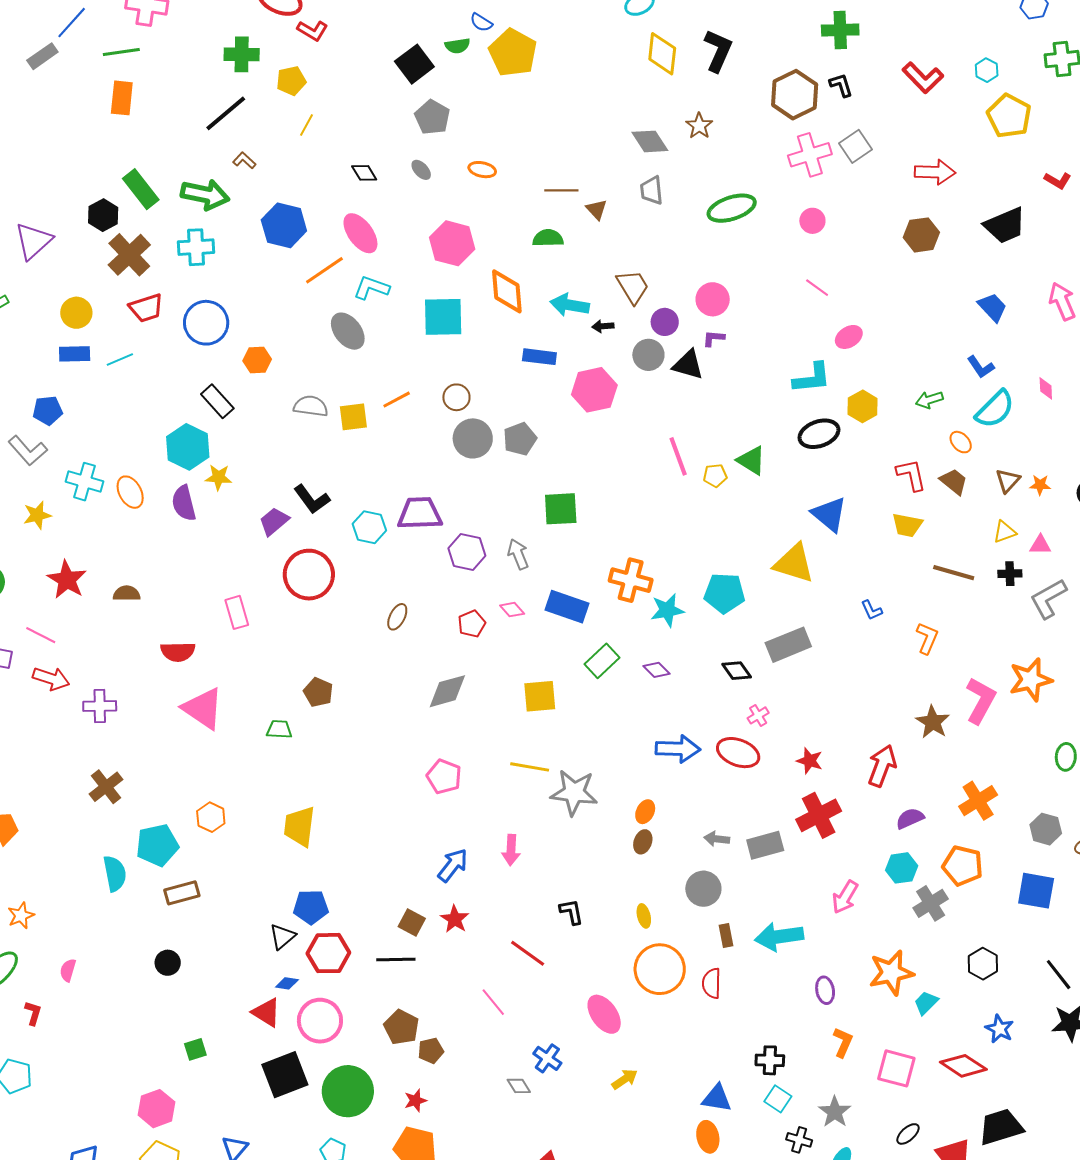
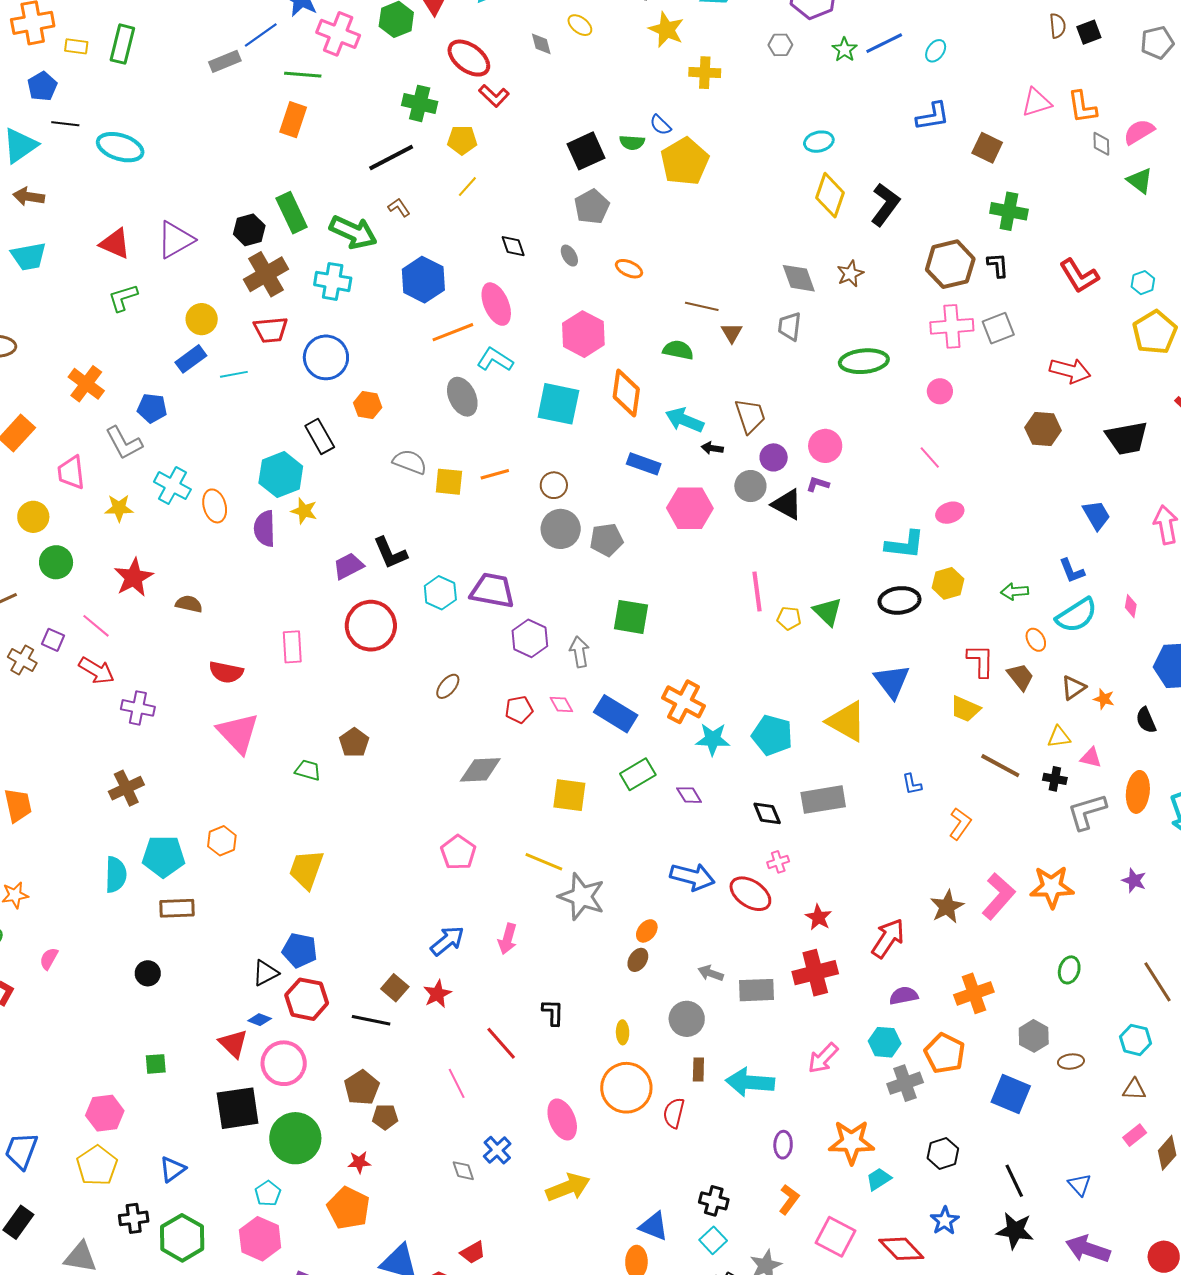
blue rectangle: (75, 354) -> (191, 359), turned -48
yellow arrow: (625, 1079) -> (568, 1187), size x1.6

